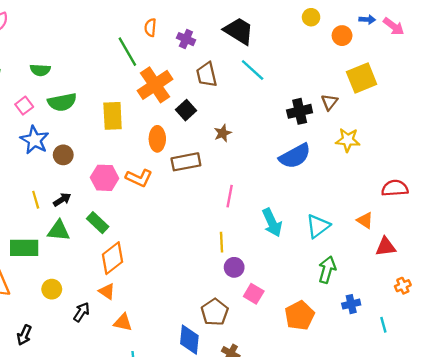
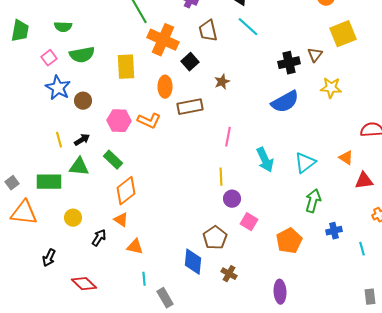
orange cross: (155, 85) -> (163, 40), turned -32

